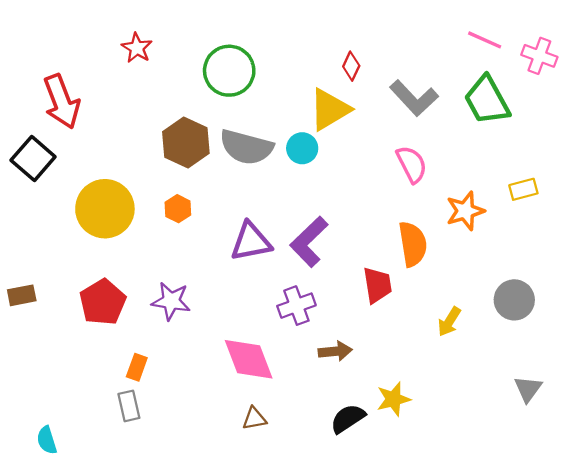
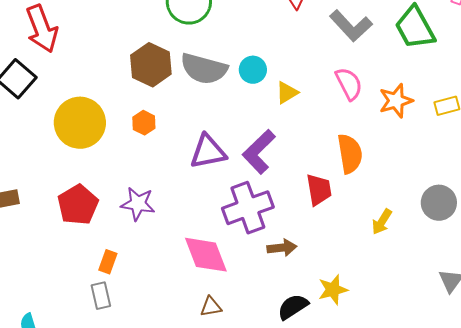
yellow triangle: (330, 109) -> (287, 93), moved, size x0.6
orange star: (465, 211) -> (396, 101), moved
purple cross: (296, 306) -> (248, 208), size x1.5

